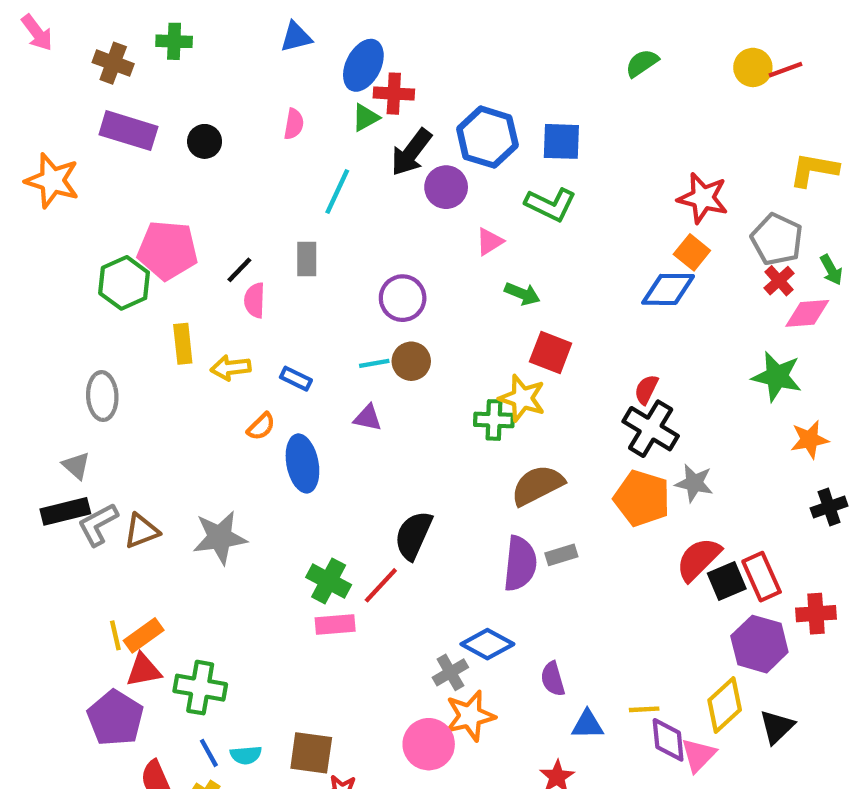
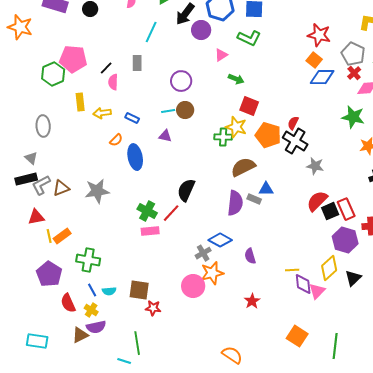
blue diamond: (668, 289) -> (322, 77), moved
orange pentagon: (642, 498) -> (268, 135), moved
gray rectangle: (561, 555) -> (254, 199), turned 40
red triangle: (144, 670) -> (36, 217), moved
blue triangle: (588, 725) -> (266, 189), moved

